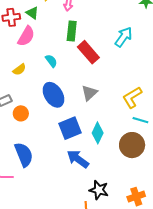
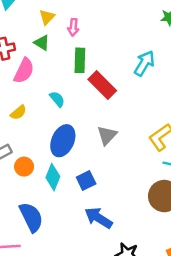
green triangle: (32, 13) -> (42, 43), moved
blue ellipse: (53, 95) -> (63, 141), turned 60
blue square: (70, 128) -> (86, 180), size x0.7
cyan diamond: (98, 133) -> (53, 177), moved

